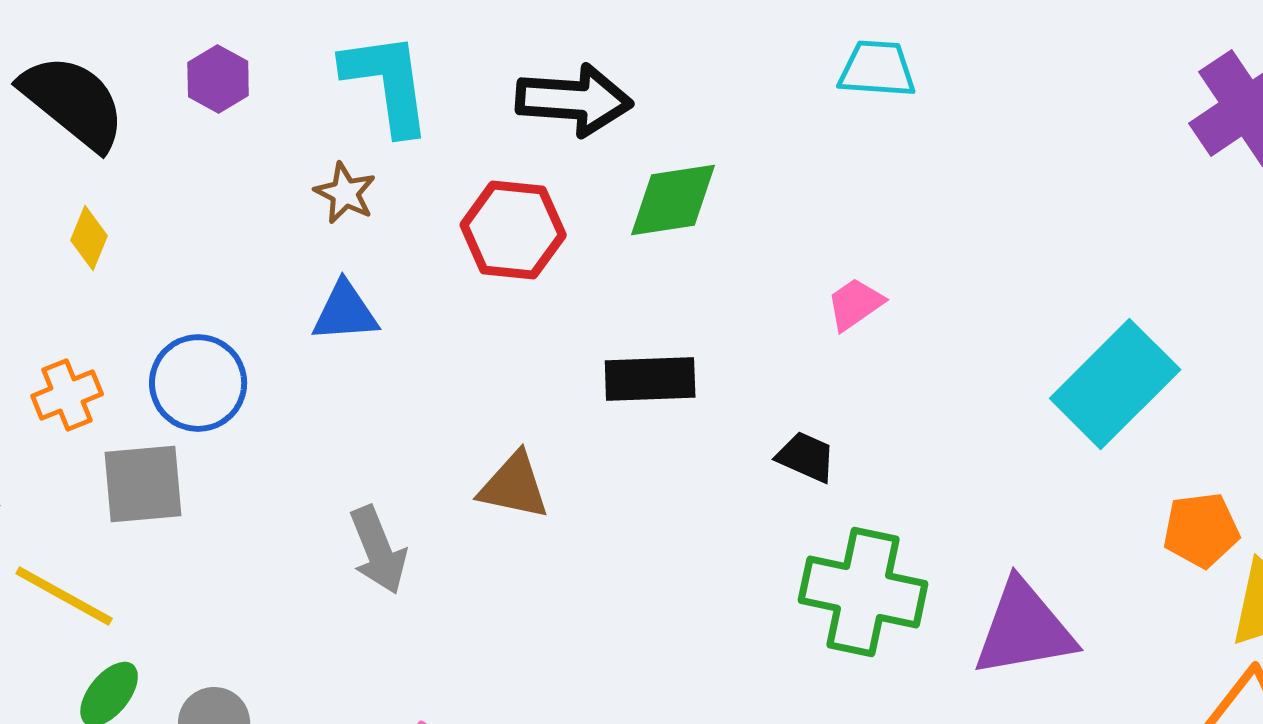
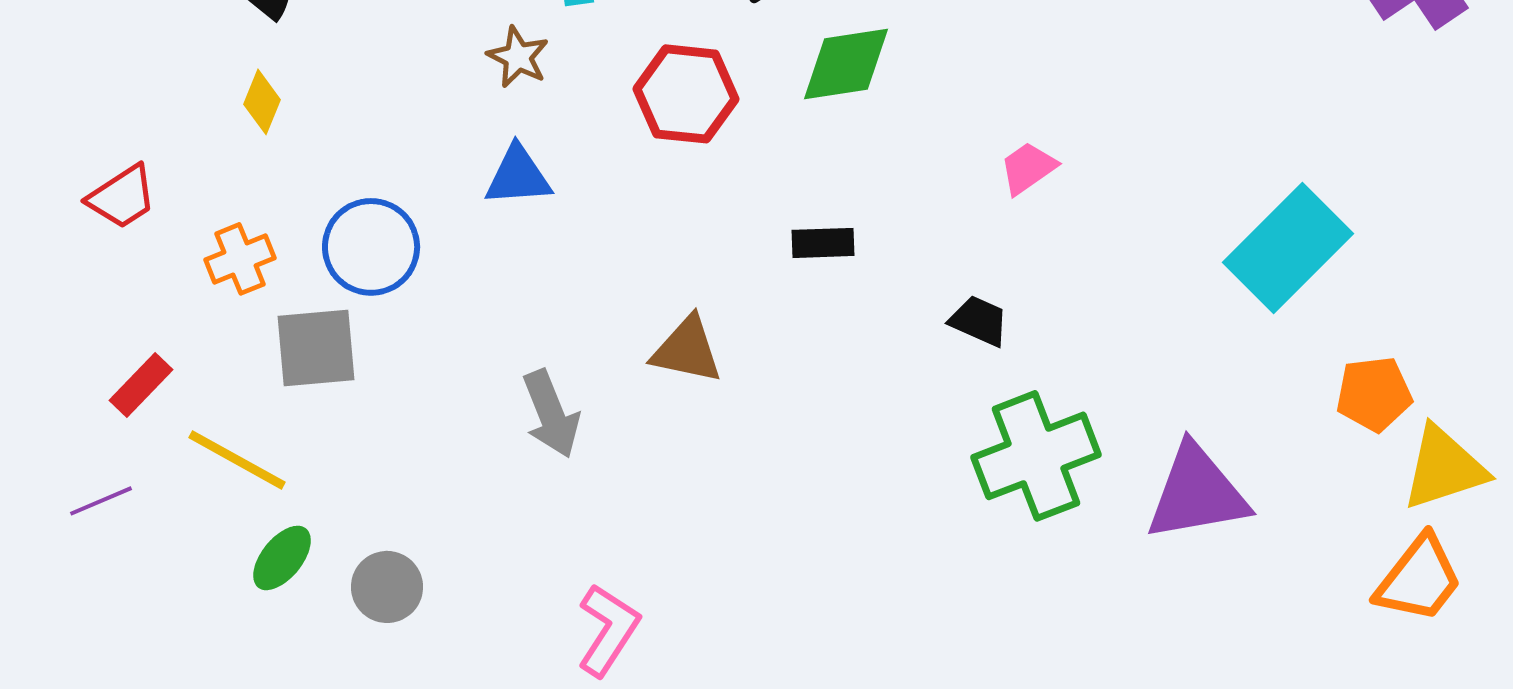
black rectangle: (650, 379) -> (823, 243), size x0.7
green cross: (863, 592) -> (1036, 456), turned -33

